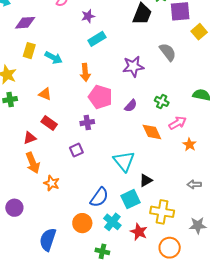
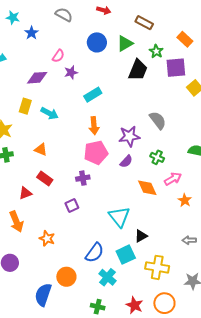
purple star: (88, 16) -> (71, 72), moved
purple diamond: (25, 23) -> (37, 78), moved
gray semicircle: (168, 52) -> (158, 120), moved
purple star: (133, 66) -> (129, 136), moved
orange arrow: (85, 72) -> (94, 126), moved
pink pentagon: (100, 97) -> (96, 153), turned -30
orange arrow: (33, 163) -> (16, 222), moved
orange circle: (82, 223) -> (66, 277), moved
red star: (139, 232) -> (135, 305), moved

